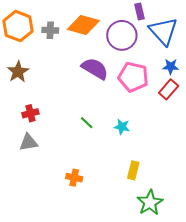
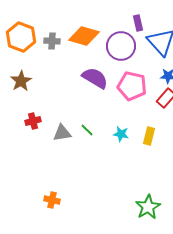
gray triangle: (28, 142) -> (62, 133), moved
yellow rectangle: (133, 170) -> (149, 136), moved
orange cross: (74, 178) -> (52, 200), moved

